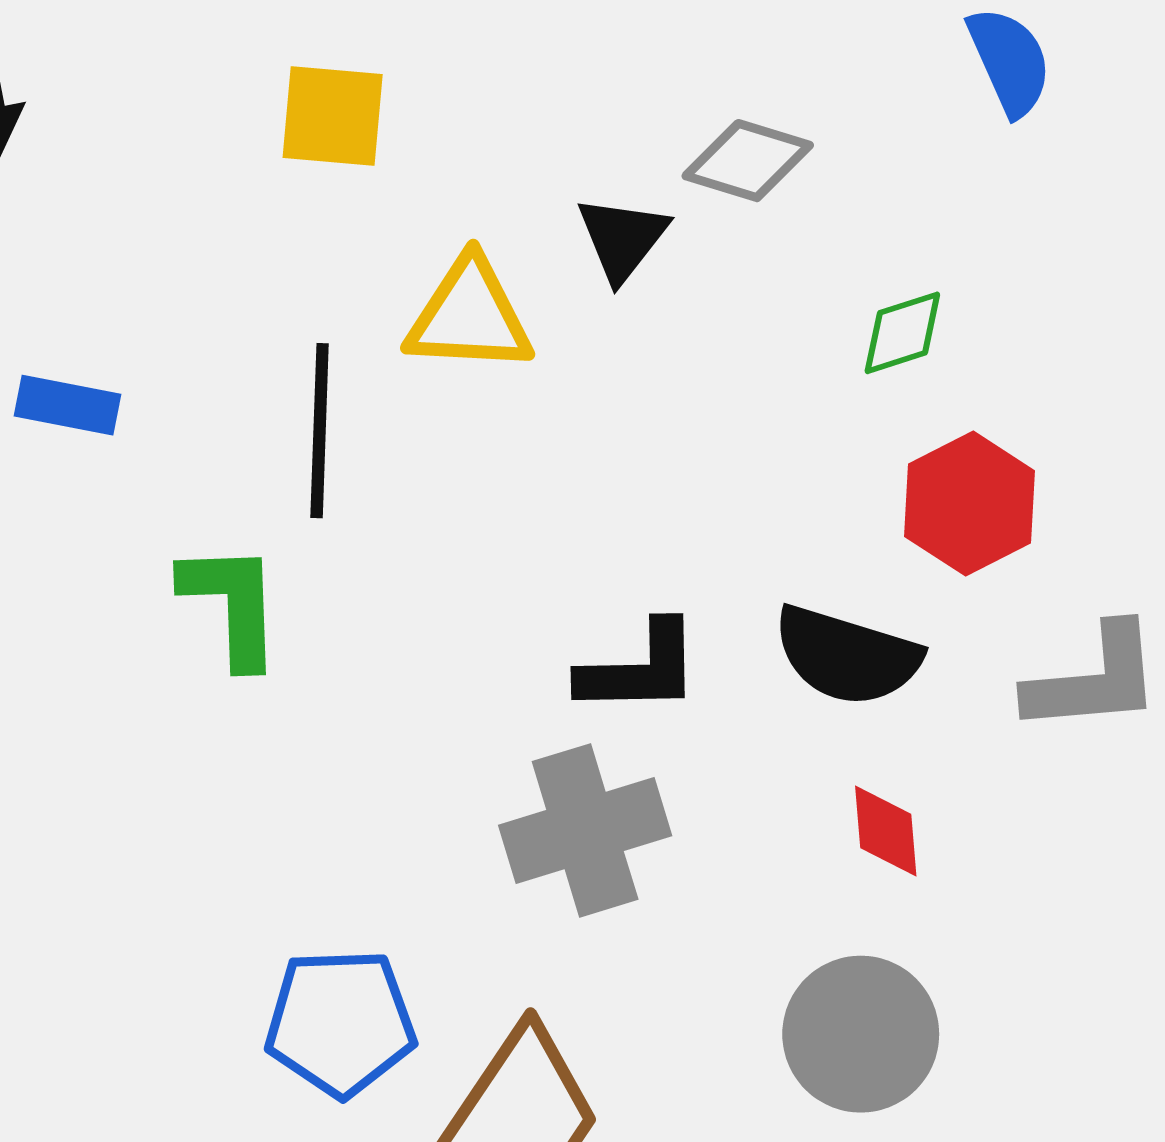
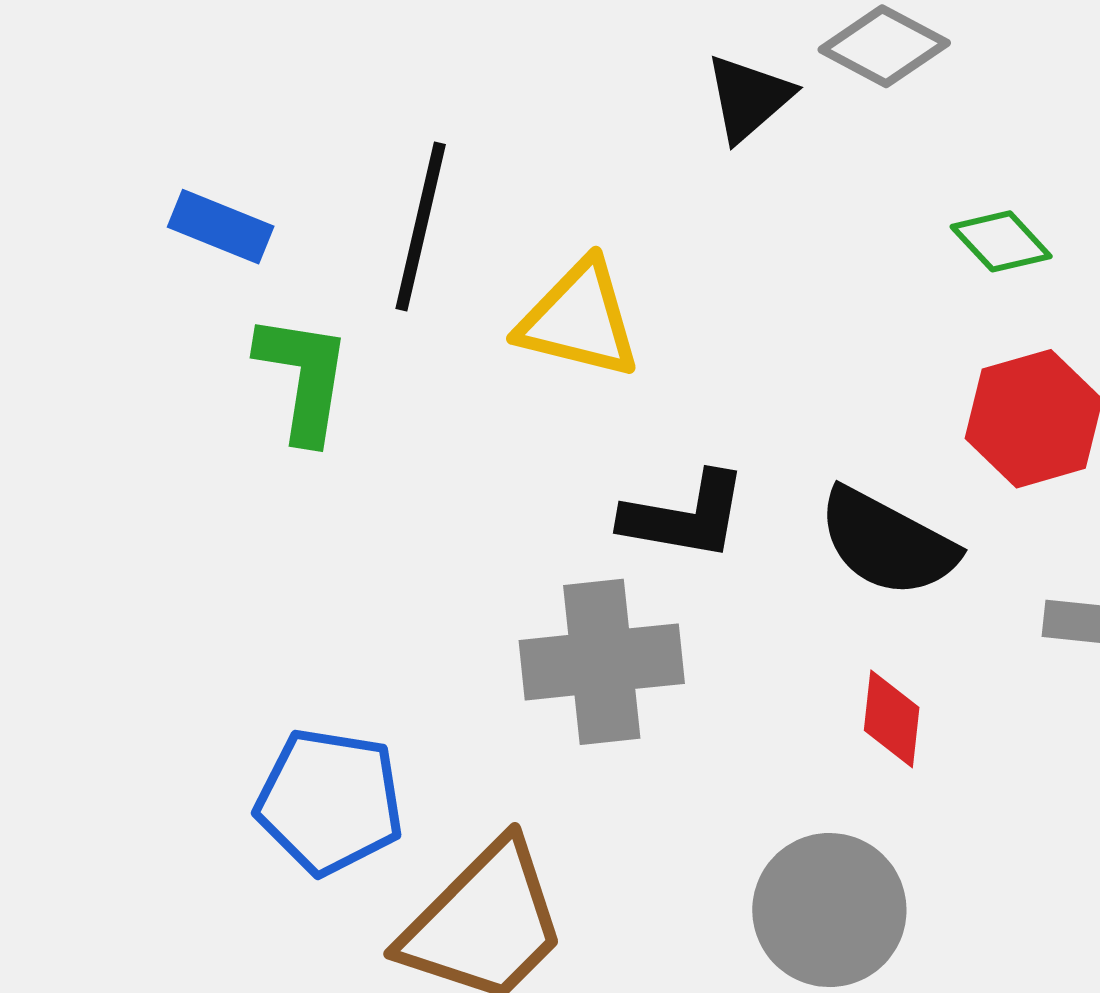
yellow triangle: (469, 316) -> (579, 319), moved
green diamond: (902, 333) -> (1001, 241), turned 54
blue rectangle: (68, 405) -> (221, 227), moved

